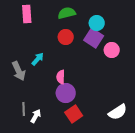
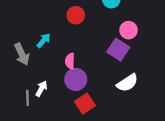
purple square: (94, 38) -> (118, 50), moved
white semicircle: (118, 112) -> (127, 83), moved
white arrow: (36, 116) -> (41, 89), moved

